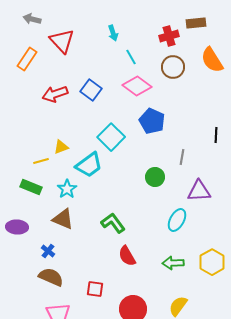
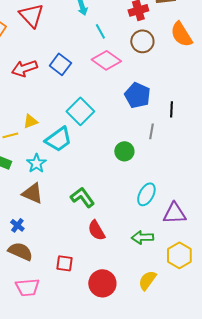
blue pentagon: (152, 121) -> (137, 95), moved
black line: (216, 135) -> (171, 109), moved
purple triangle: (199, 191) -> (174, 213), moved
yellow hexagon: (212, 262) -> (179, 255), moved

